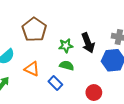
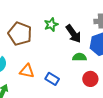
green star: (66, 46) -> (51, 25), moved
green semicircle: (67, 65) -> (79, 57), moved

